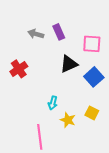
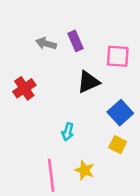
blue square: (94, 77) -> (120, 113), moved
yellow star: (68, 120) -> (84, 170), moved

